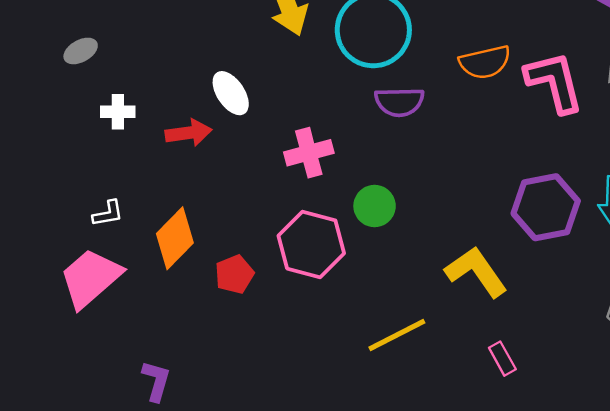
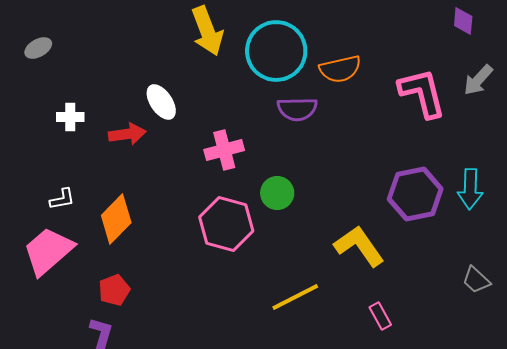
gray ellipse: (81, 51) -> (38, 48), moved
orange semicircle: (485, 62) -> (340, 69), moved
red pentagon: (234, 274) -> (114, 290), moved

